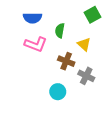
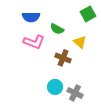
green semicircle: (60, 31) -> (57, 29), turned -72
gray cross: (86, 76) -> (75, 93), moved

